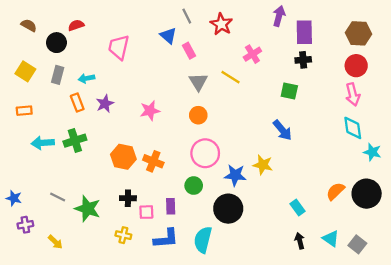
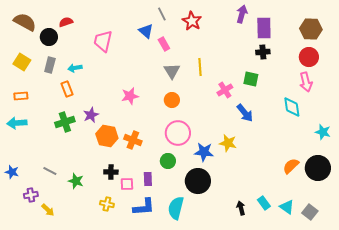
brown semicircle: (29, 25) -> (25, 22), size x1.6
pink cross: (252, 54) -> (225, 90), moved
yellow line: (231, 77) -> (200, 67), turned 54
purple star: (105, 104) -> (91, 115), moved
cyan diamond: (353, 128) -> (292, 107), moved
cyan arrow: (43, 143) -> (17, 123), moved
cyan rectangle: (297, 207) -> (264, 203), moved
green star: (88, 209) -> (76, 181), size x0.7
purple cross: (25, 225) -> (31, 195), moved
black arrow: (300, 241) -> (241, 208), moved

